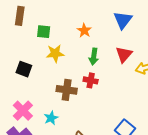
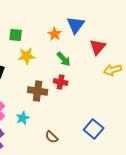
blue triangle: (123, 20) -> (76, 25), moved
red triangle: (124, 54) -> (98, 47), moved
green arrow: (94, 57) -> (64, 59), turned -49

